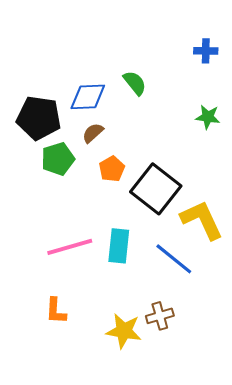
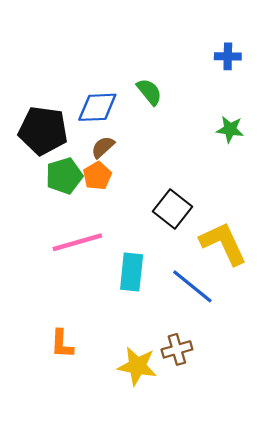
orange pentagon: (112, 169) -> (97, 176), moved
black square: (156, 189) -> (172, 209), size x0.7
pink line: (70, 247) -> (77, 242), moved

